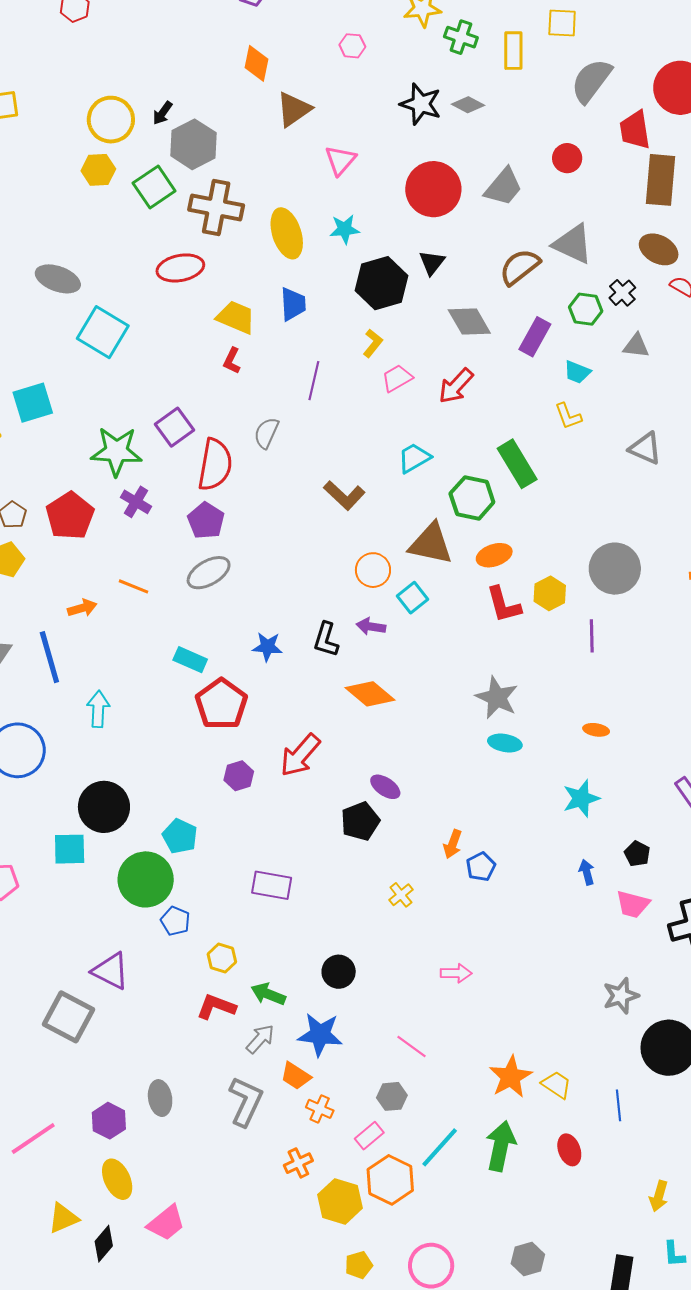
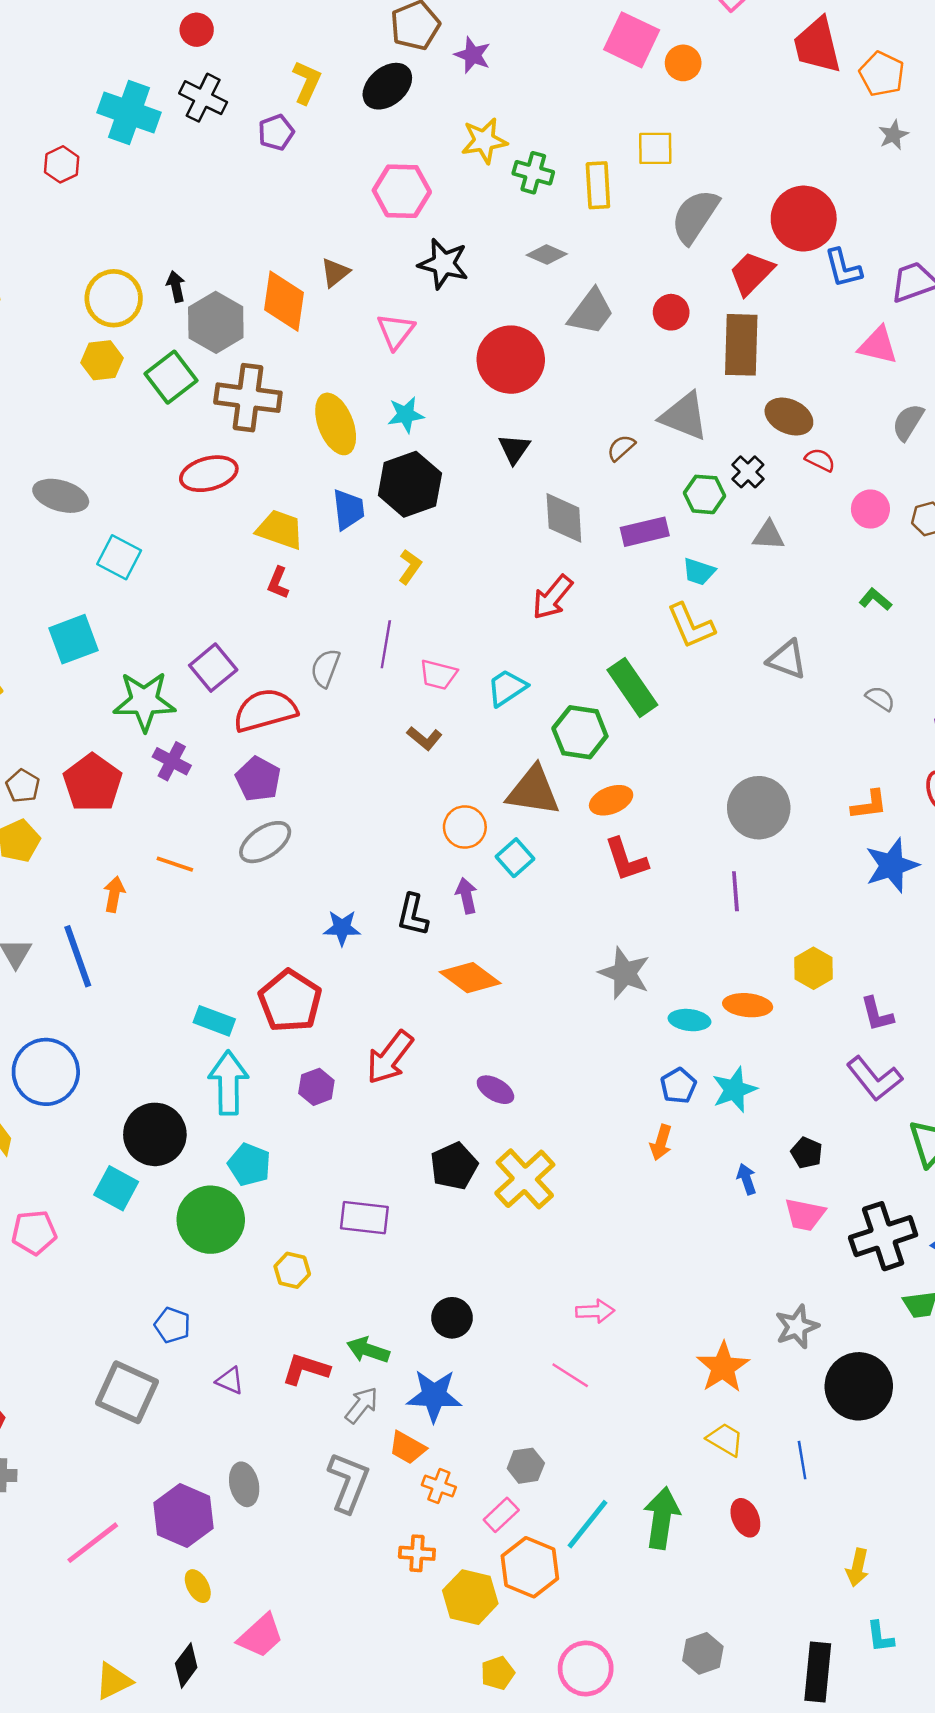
pink hexagon: (352, 46) -> (402, 191), size x1.8
orange diamond: (256, 63) -> (284, 301), moved, size x1.4
black star: (421, 104) -> (443, 264), moved
brown triangle: (294, 109) -> (335, 273), size x0.7
black arrow: (163, 113) -> (176, 286), turned 135
red trapezoid: (635, 130) -> (751, 273), turned 57
brown rectangle: (660, 180) -> (741, 345), moved
gray trapezoid: (503, 187) -> (591, 312), moved
brown semicircle: (520, 267) -> (621, 448), size x0.6
black hexagon: (382, 283) -> (410, 484), moved
gray diamond: (469, 321) -> (564, 518), turned 30
cyan square: (103, 332) -> (119, 557), size x0.7
purple rectangle: (535, 337) -> (645, 532), turned 51
yellow L-shape: (373, 343) -> (410, 567), moved
pink trapezoid: (397, 378) -> (438, 675), moved, turned -132
purple line: (314, 381) -> (386, 644), moved
cyan square: (33, 403) -> (73, 639), moved
yellow L-shape: (568, 416) -> (691, 626), size x1.4
red semicircle: (215, 465) -> (265, 710), turned -112
brown L-shape: (344, 495) -> (424, 738), size x0.7
yellow hexagon: (550, 593) -> (813, 968), moved
orange arrow: (82, 608) -> (114, 894), turned -60
purple arrow: (371, 626) -> (466, 896), turned 72
cyan rectangle: (190, 660) -> (214, 1021), moved
cyan arrow: (98, 709) -> (228, 1083), moved, size x1.4
orange ellipse: (596, 730) -> (748, 1005), size x1.5
cyan ellipse: (505, 743) -> (689, 1020), moved
black pentagon: (360, 821) -> (454, 1166), moved
orange arrow: (453, 844) -> (661, 1142), moved
cyan square: (70, 849) -> (116, 1188), turned 33
blue pentagon: (481, 867) -> (678, 1086), moved
yellow cross: (401, 895) -> (525, 1179), moved, size x2.0
blue pentagon: (175, 921) -> (172, 1325), moved
yellow hexagon: (222, 958) -> (292, 1270), moved
purple triangle: (111, 971) -> (230, 1381), moved, size x0.6
pink line: (411, 1047) -> (570, 1375), moved
orange star: (511, 1077) -> (723, 1367), moved
purple hexagon: (109, 1121) -> (184, 1516), size x1.4
orange cross: (298, 1163) -> (417, 1553), turned 32
yellow ellipse: (117, 1179) -> (198, 1586), size x0.7
yellow triangle: (63, 1218) -> (113, 1681), moved

